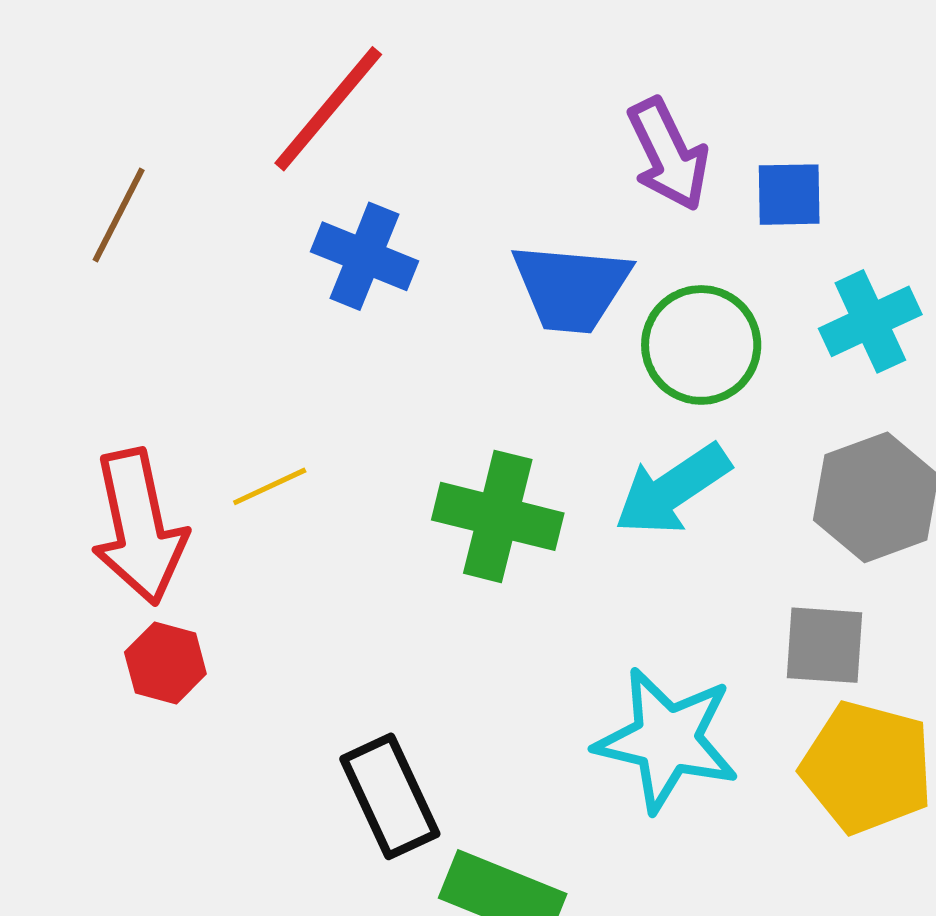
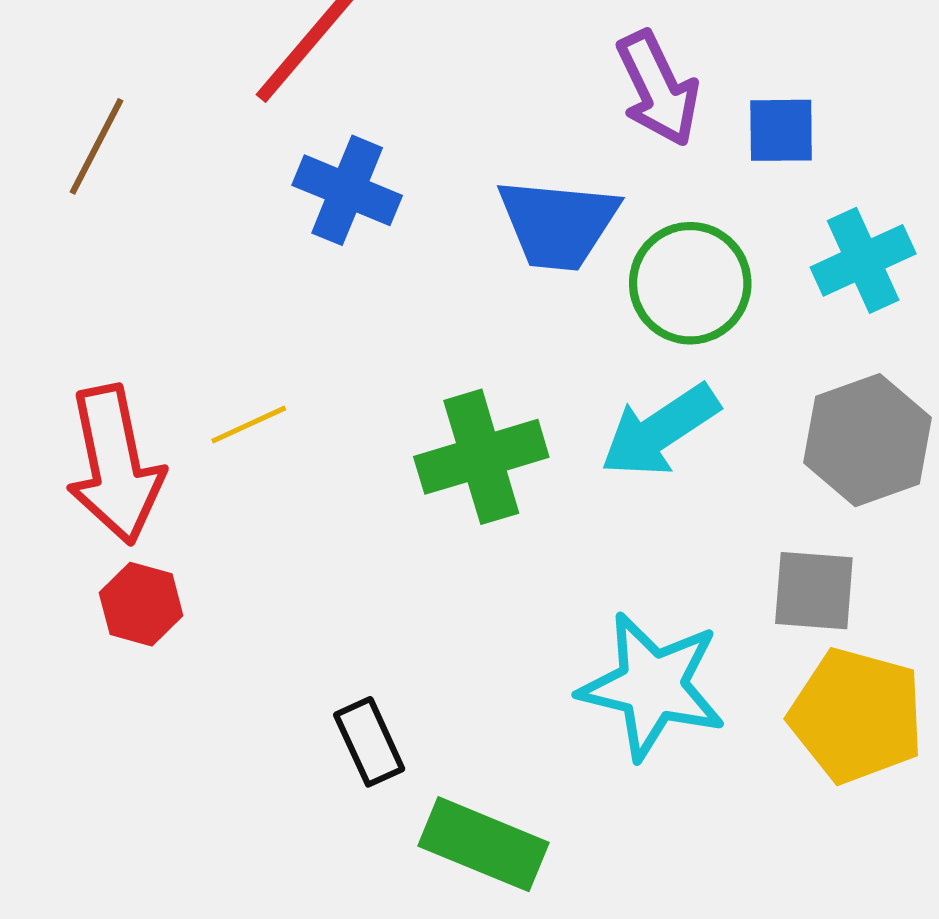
green cross: (498, 516) -> (481, 457), turned -31
black rectangle: (390, 796) -> (369, 742), size x0.7

